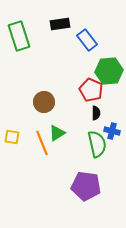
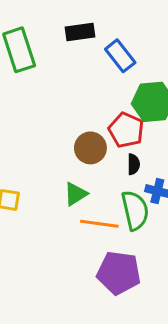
brown circle: (44, 102) -> (90, 148), moved
orange line: (42, 143) -> (99, 224), moved, turned -60

